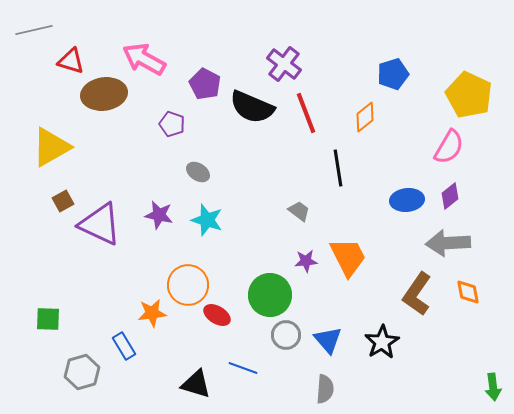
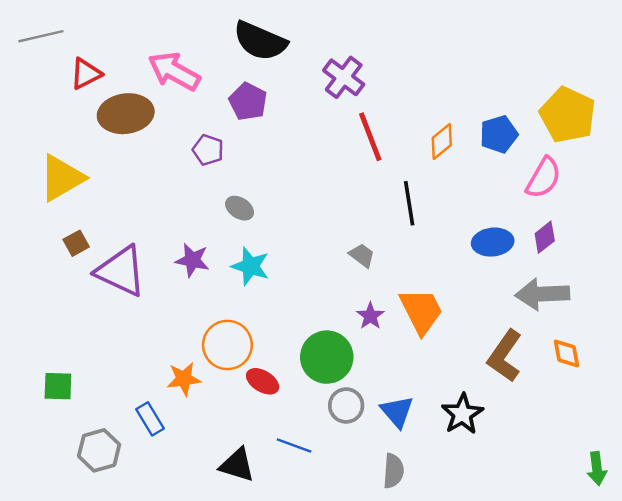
red triangle: (71, 61) -> (86, 74), turned -44
blue pentagon: (393, 74) -> (499, 134), moved
black semicircle: (252, 107) -> (260, 41), moved
purple star: (306, 261) -> (370, 316), turned -30

